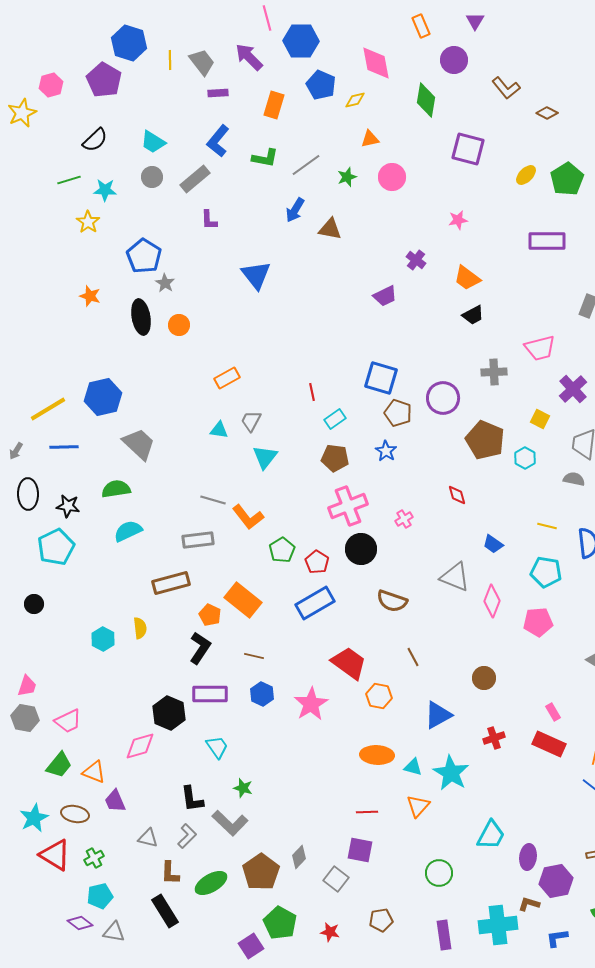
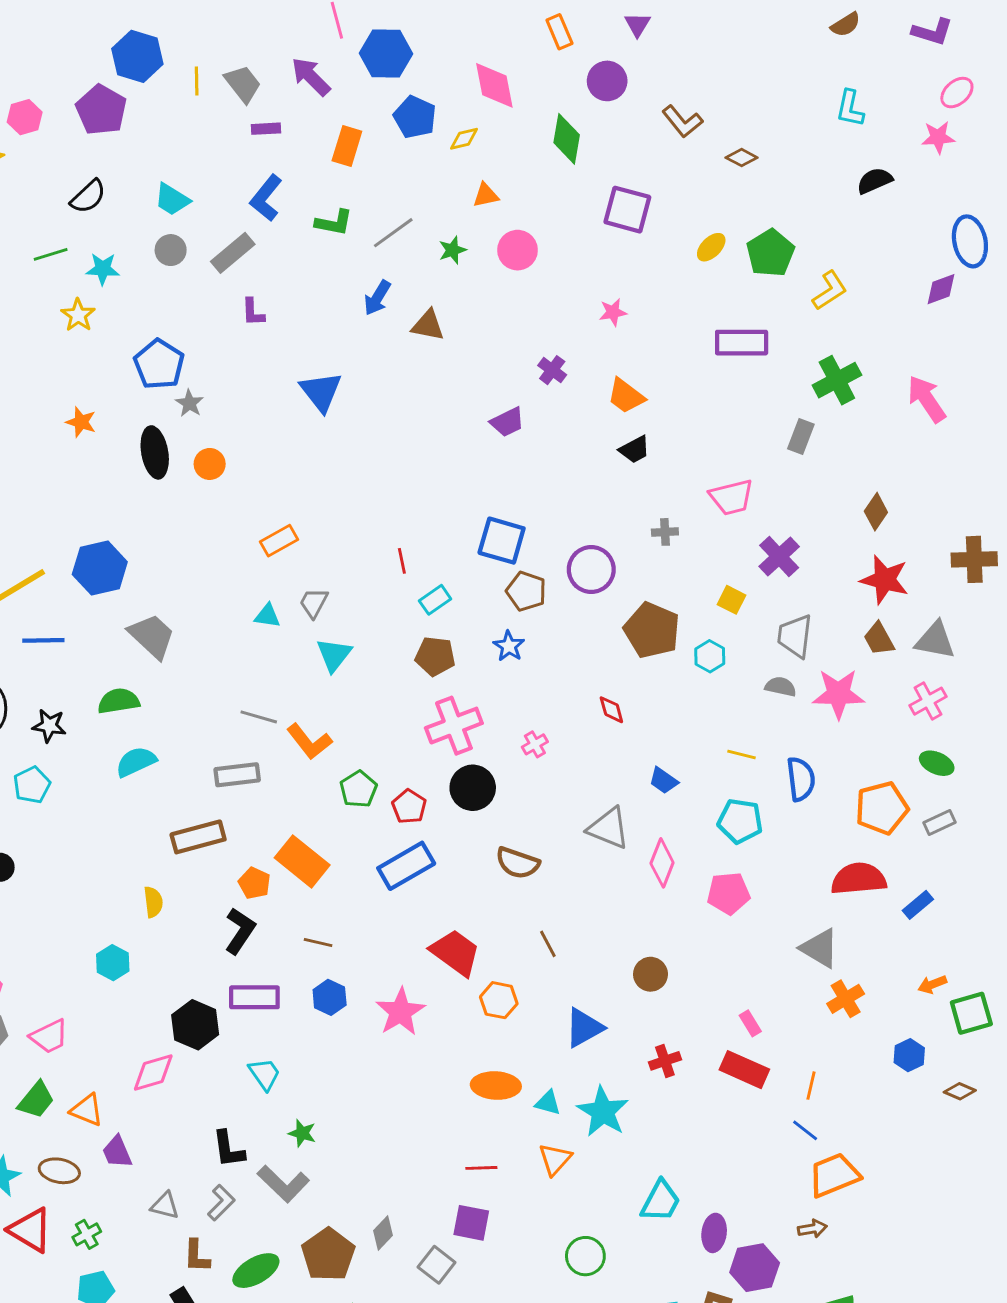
gray cross: (494, 372) -> (665, 532), size x0.7
cyan pentagon: (56, 547) -> (32, 785), size x0.7
cyan hexagon: (103, 639) -> (113, 963), moved

